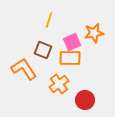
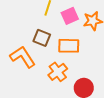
pink square: (72, 42) -> (70, 16), moved

